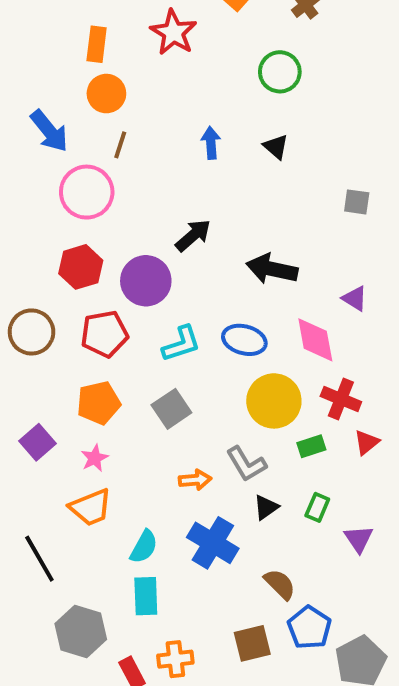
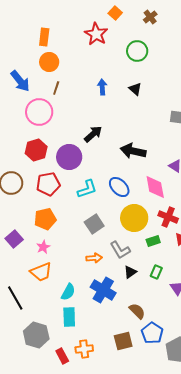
red star: (173, 32) -> (96, 34), moved
blue ellipse: (244, 340) -> (119, 187), turned 30
gray square: (171, 409) -> (94, 224), moved

